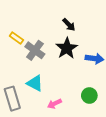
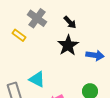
gray cross: (35, 50) -> (37, 18), moved

